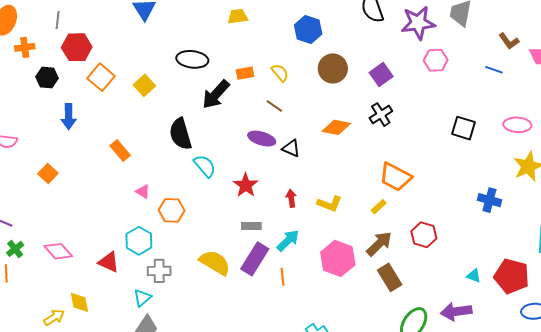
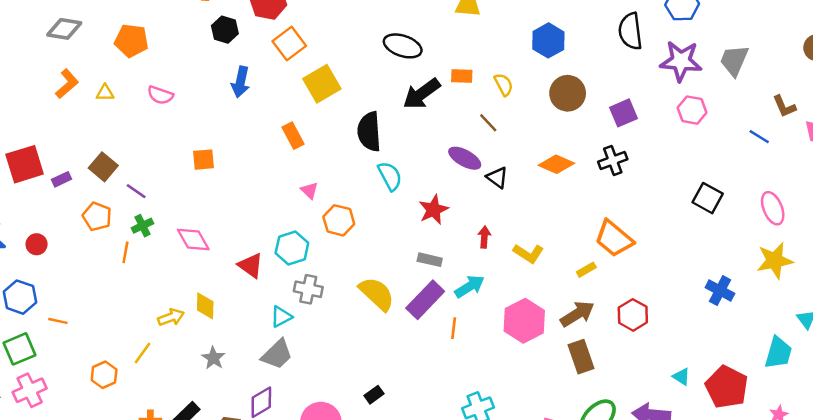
yellow square: (144, 85) -> (322, 84), moved, size x1.4
pink ellipse: (517, 125) -> (773, 208), turned 52
orange square: (48, 174) -> (203, 160), moved, turned 30

